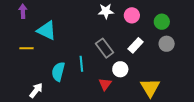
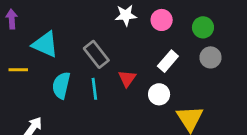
gray rectangle: (105, 48) -> (96, 54), moved
white circle: (120, 69) -> (159, 94), moved
cyan semicircle: (58, 72) -> (61, 85), moved
red triangle: (105, 84) -> (127, 78), moved

